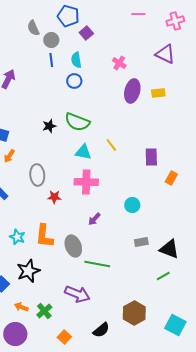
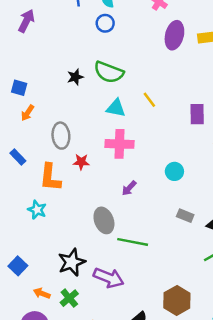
orange L-shape: (44, 236) -> (50, 177), moved
gray rectangle: (141, 242) -> (185, 216), turned 32
black star: (28, 271) -> (72, 262), moved

